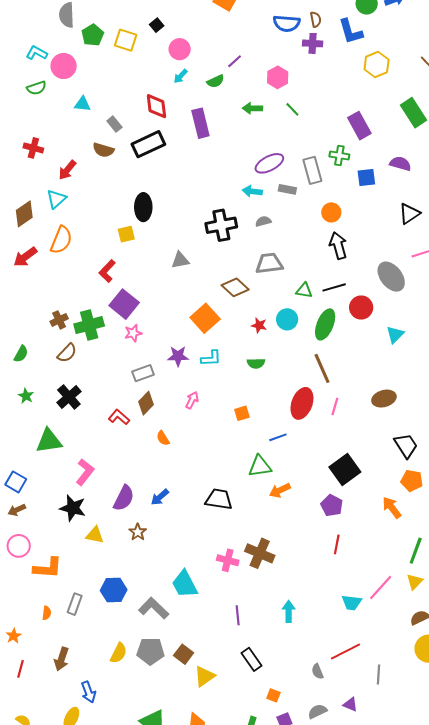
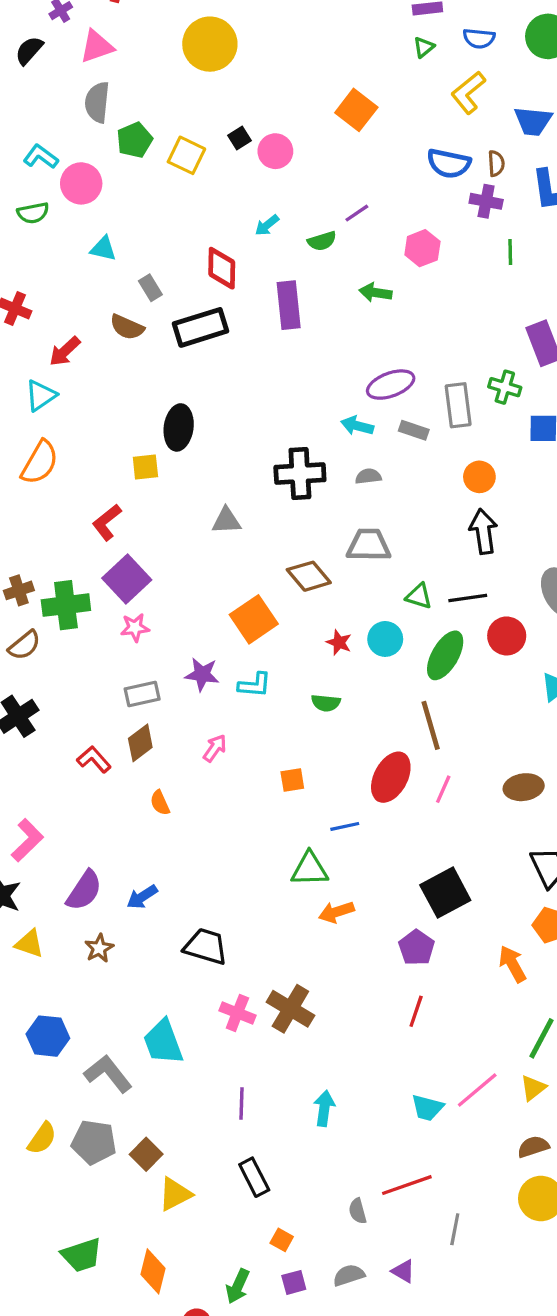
pink circle: (180, 49) -> (275, 151), moved
green line: (292, 109) -> (510, 252), moved, turned 35
black trapezoid: (219, 499) -> (206, 946), moved

